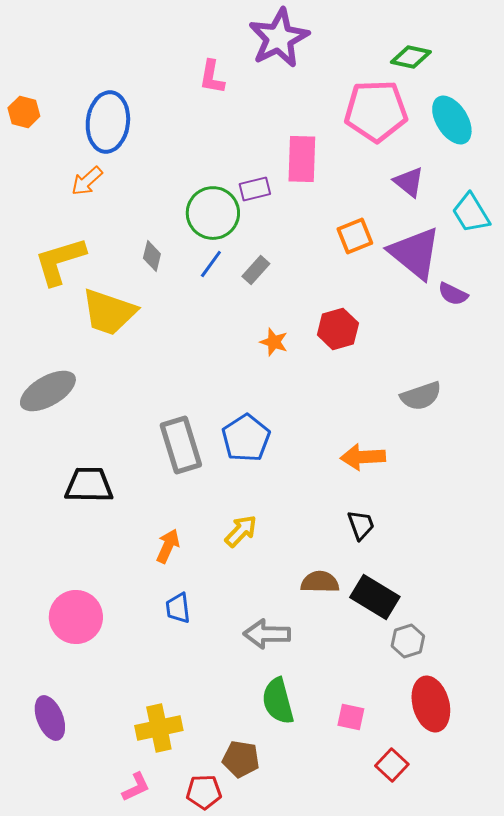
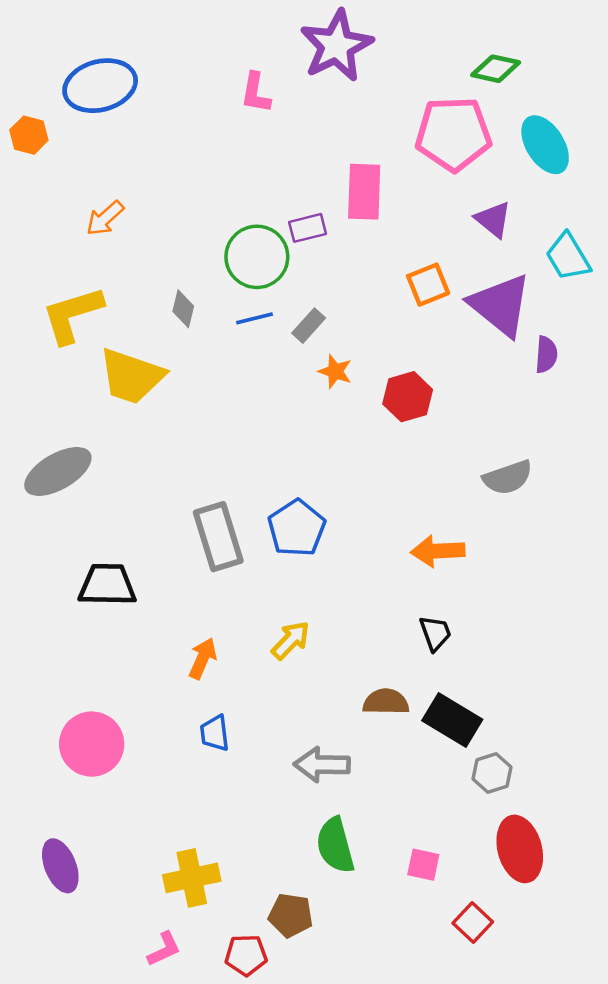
blue ellipse: (108, 122) -> (100, 86), moved, turned 68
blue line: (211, 264) -> (254, 318), turned 40
purple semicircle: (453, 294) -> (546, 355), turned -112
orange star: (274, 342) -> (335, 371), moved

